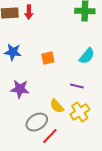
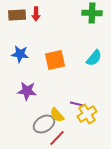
orange square: (48, 58) -> (55, 60), size x1.5
purple line: (77, 86) -> (77, 104), moved
yellow semicircle: (57, 106) -> (57, 115), moved

